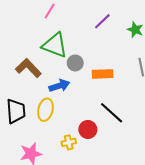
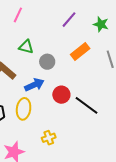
green triangle: (55, 45) -> (26, 47), size x0.6
orange rectangle: (103, 74) -> (80, 51), moved, turned -30
red circle: (88, 129) -> (61, 95), moved

